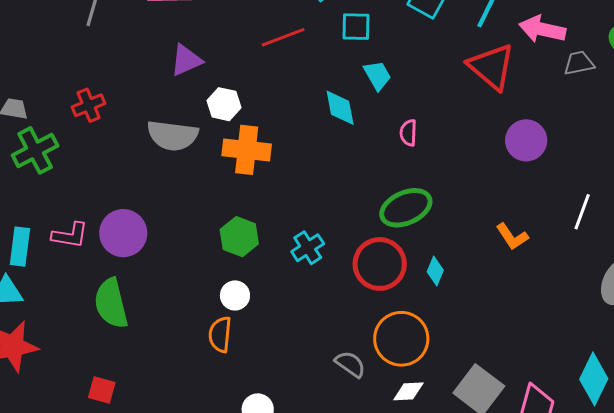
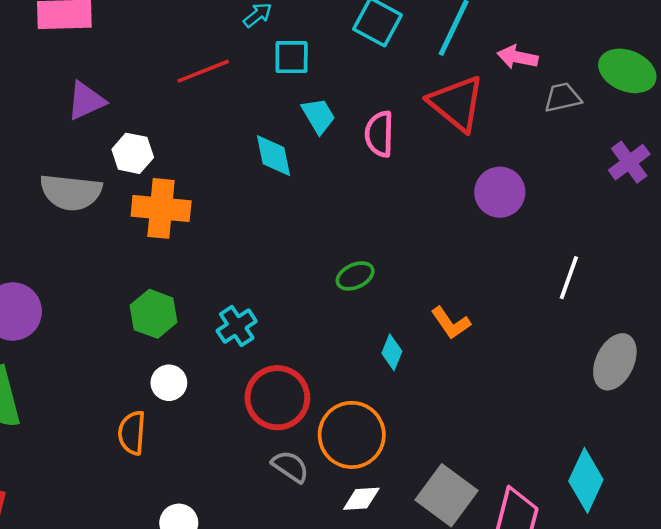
pink arrow: (542, 29) -> (518, 57), size x0.7
pink semicircle: (408, 133) -> (379, 134), moved, size x1.4
green ellipse: (406, 208) -> (355, 276), size x0.6
orange L-shape: (512, 237) -> (451, 323), moved
red circle: (380, 264) -> (277, 398), moved
white circle: (235, 295) -> (169, 383), moved

